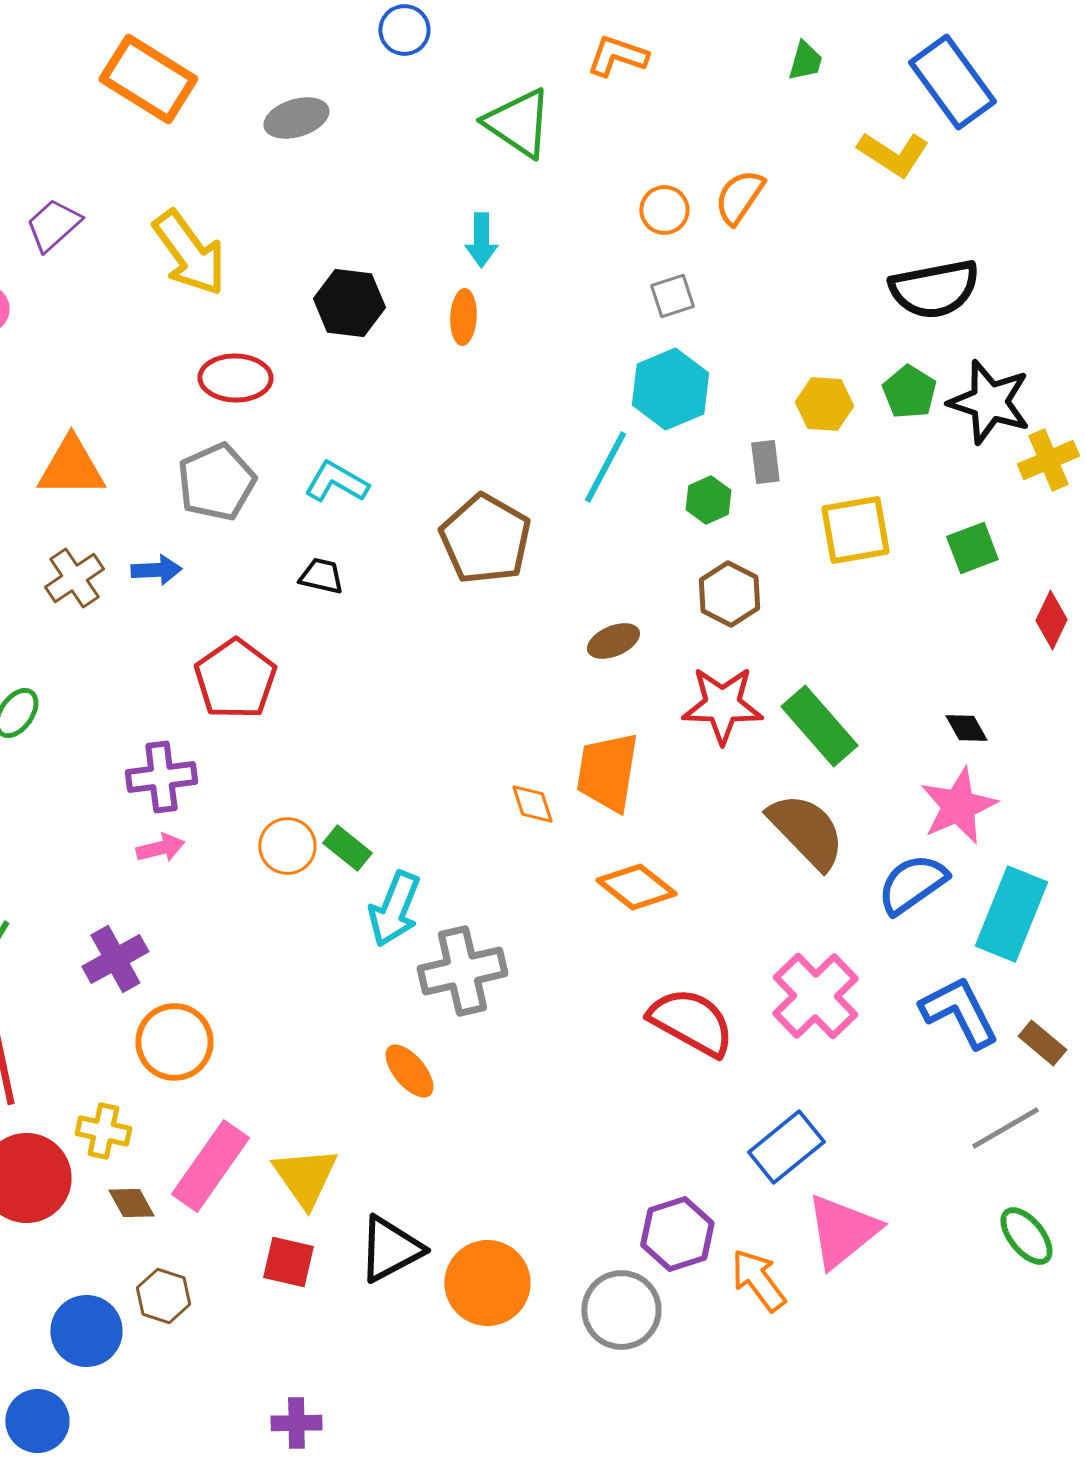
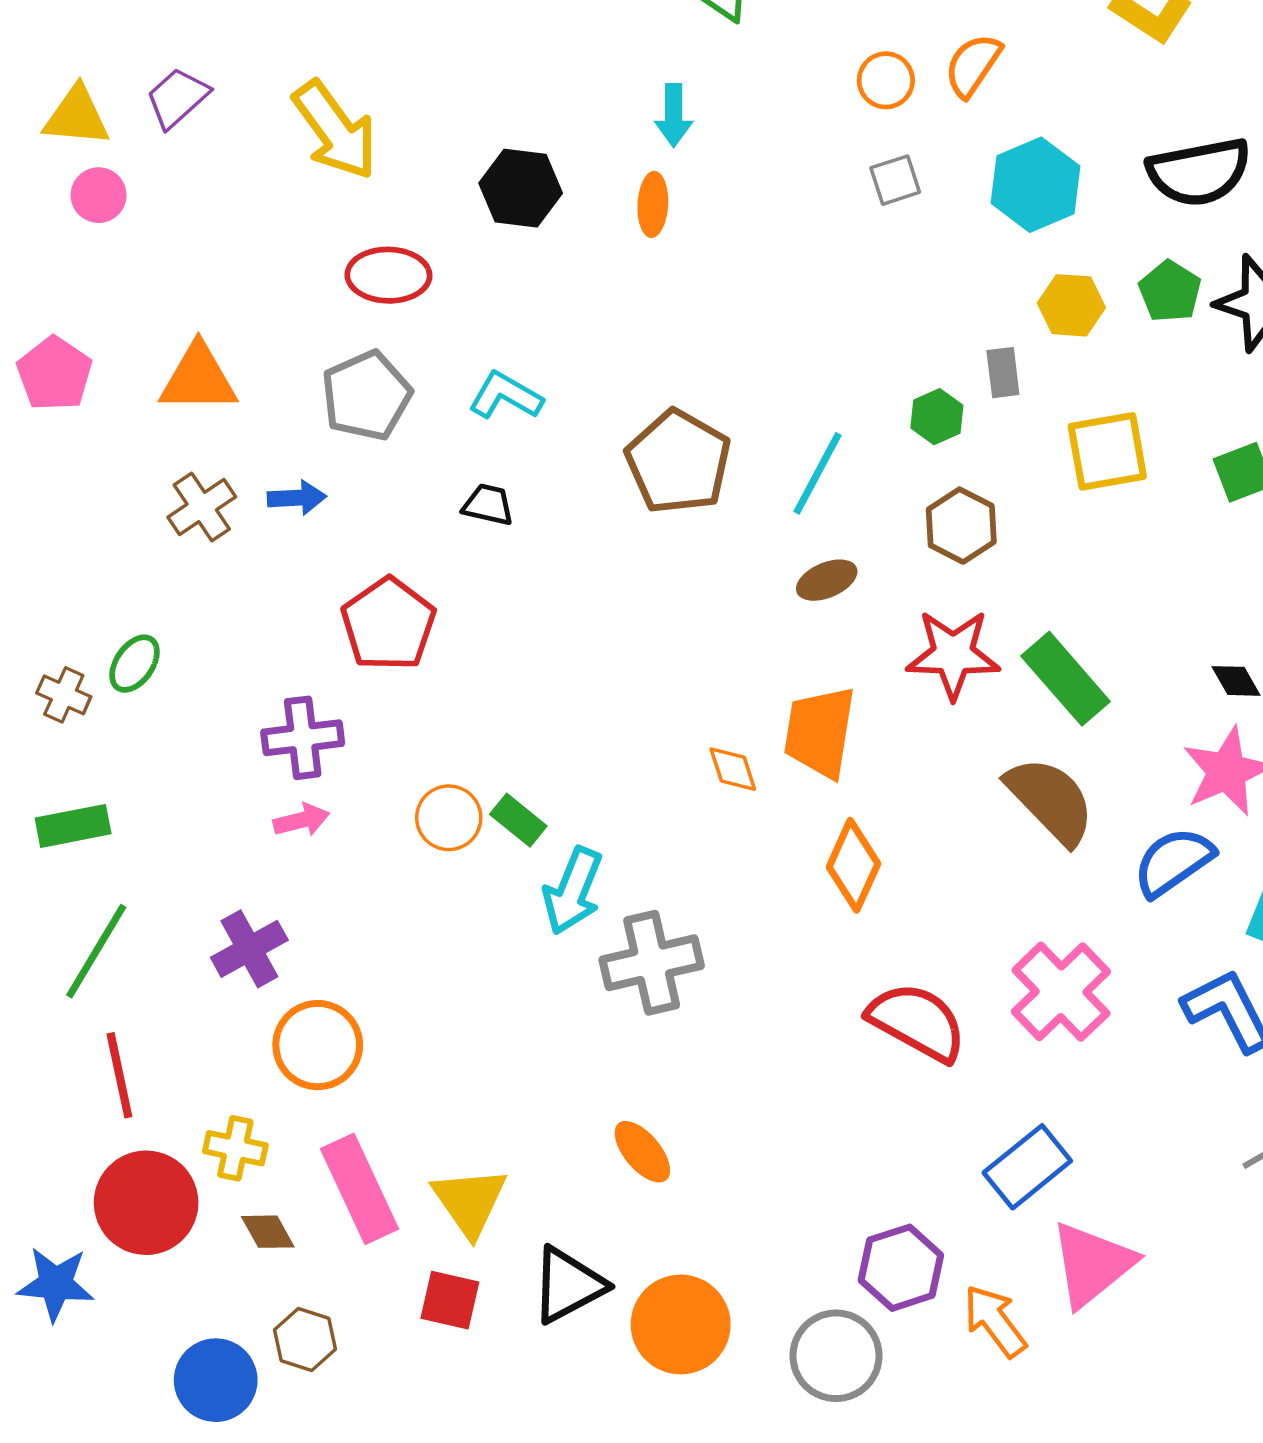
cyan hexagon: (670, 389) -> (1035, 185), moved
cyan line: (605, 467) -> (817, 473), moved
orange diamond: (636, 887) -> (853, 865), turned 76
orange ellipse: (409, 1071) -> (642, 1152), moved
pink rectangle: (210, 1166) -> (359, 1189), turned -60

